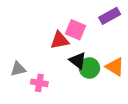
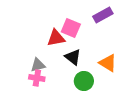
green circle: (89, 68) -> (84, 81), moved
gray triangle: (18, 69) -> (38, 65), moved

